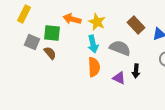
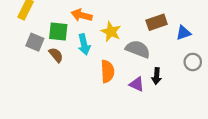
yellow star: (97, 22) -> (111, 32), moved
brown rectangle: (136, 25) -> (157, 22), turned -66
cyan arrow: (93, 44) -> (84, 44), moved

